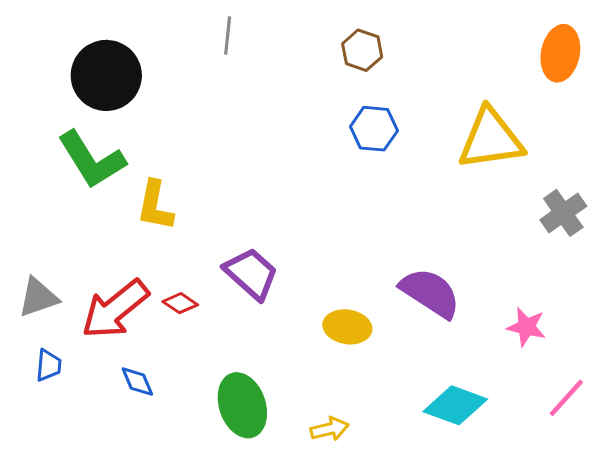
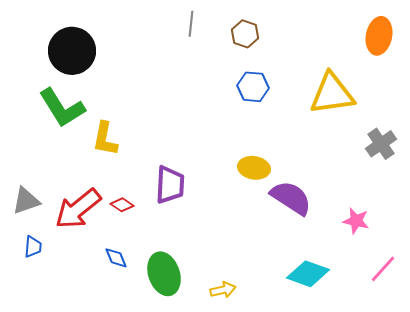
gray line: (228, 35) -> (191, 24), moved
purple trapezoid: (251, 274) -> (170, 185), turned 51
yellow ellipse: (347, 327) -> (254, 168), moved
blue diamond: (137, 382) -> (116, 258), moved

